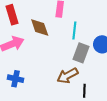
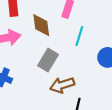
gray rectangle: (81, 53) -> (48, 60), moved

